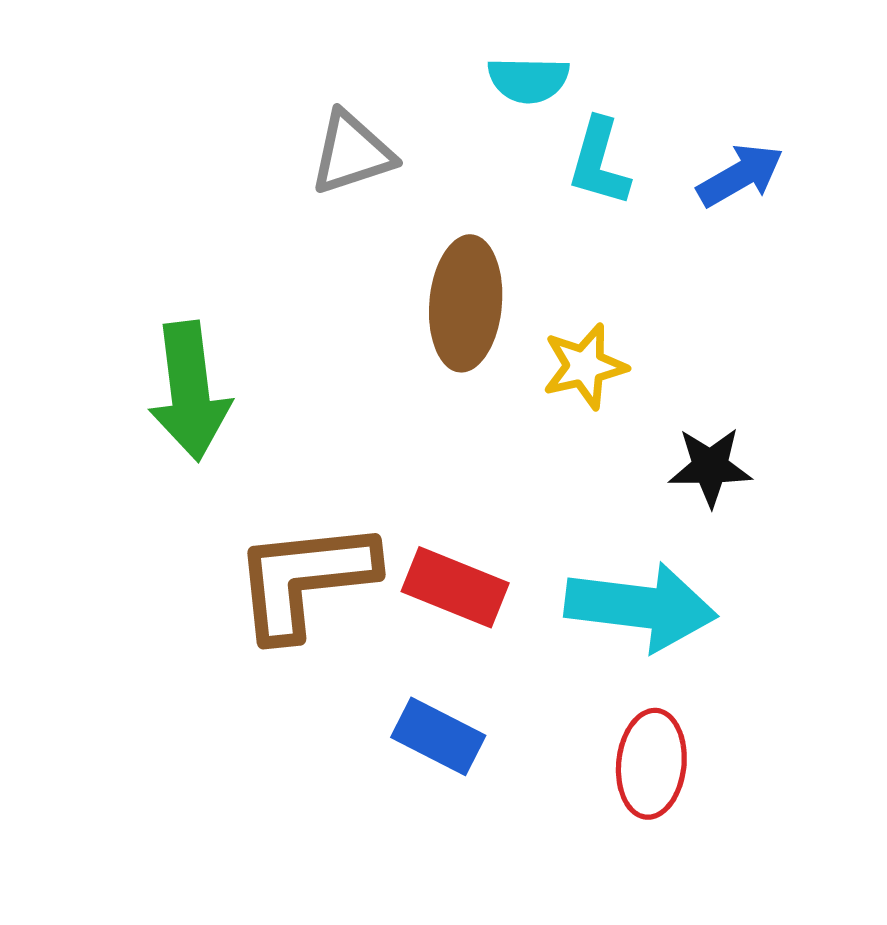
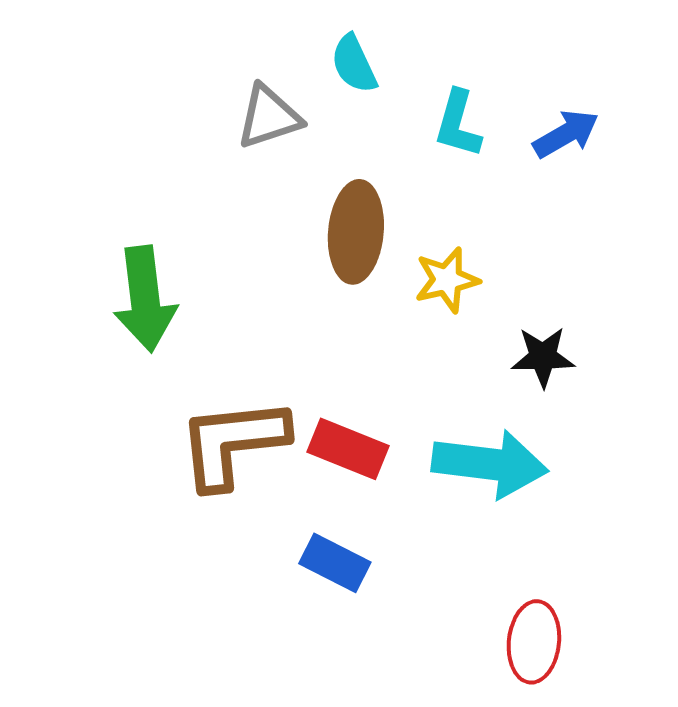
cyan semicircle: (528, 80) -> (354, 64), moved, turned 64
red ellipse: (651, 764) -> (534, 642), moved

